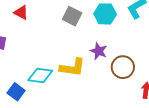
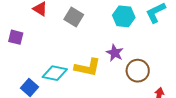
gray square: (72, 16) -> (74, 17), moved

